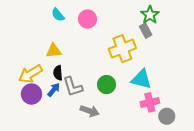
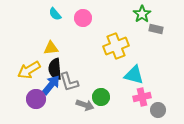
gray rectangle: (146, 31) -> (156, 29), moved, turned -48
black semicircle: (58, 73) -> (55, 69), size x1.5
green circle: (107, 85) -> (101, 97), moved
blue arrow: (54, 90) -> (51, 85), size x1.5
purple circle: (31, 94) -> (36, 99), moved

